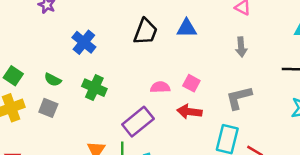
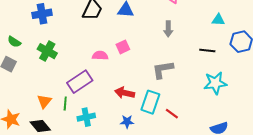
blue cross: (84, 42) -> (42, 14), turned 36
pink square: (191, 83) -> (123, 47), moved, turned 32
red arrow: (189, 112) -> (125, 93), moved

